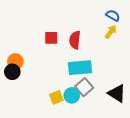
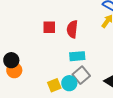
orange circle: (15, 62) -> (14, 70), moved
cyan rectangle: (80, 68) -> (77, 56), size x0.7

